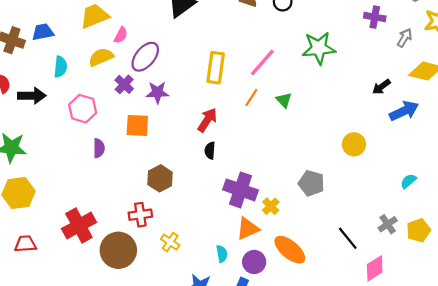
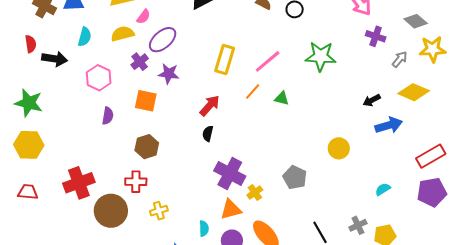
green triangle: (284, 100) -> (282, 98), turned -42
brown hexagon: (160, 178) -> (147, 147), moved
yellow cross: (170, 242) -> (159, 211), turned 30

